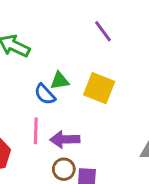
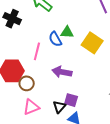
pink line: (36, 131) -> (37, 51), moved
brown circle: (64, 169) -> (27, 83), moved

